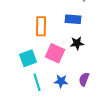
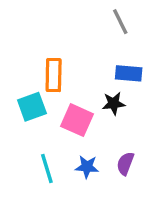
blue rectangle: (73, 19) -> (129, 73), moved
cyan square: (28, 58) -> (32, 107), moved

